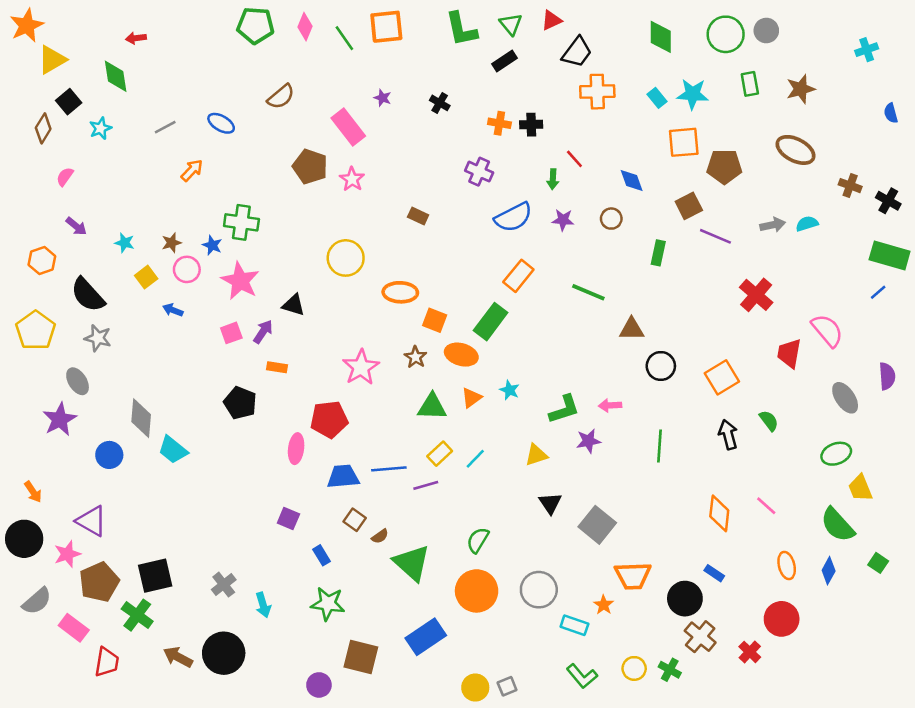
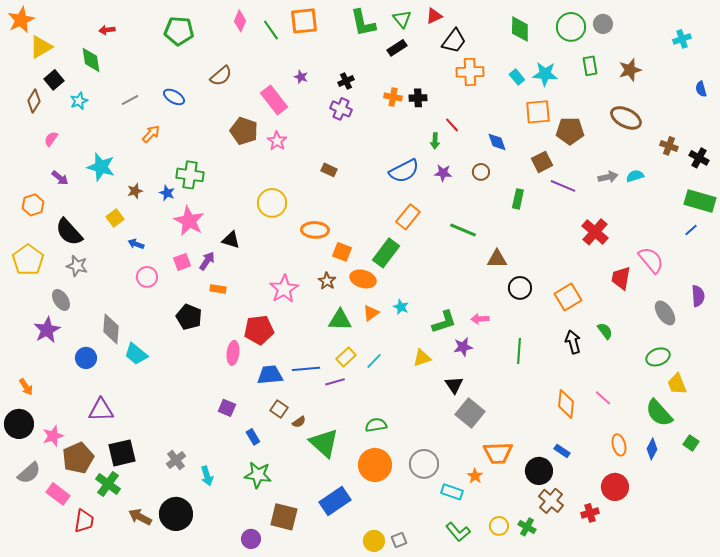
green pentagon: (255, 25) -> (179, 31), moved
black cross: (440, 103) -> (346, 81), turned 35
purple cross: (479, 172) -> (341, 109), moved
cyan star: (125, 243) -> (101, 167), moved, size x1.8
pink circle: (187, 269) -> (147, 277), moved
black triangle: (550, 503) -> (454, 385), moved
purple triangle: (91, 521) -> (101, 410), moved, turned -32
green semicircle: (478, 540) -> (376, 425), turned 50
red cross: (750, 652) -> (590, 513), turned 30

